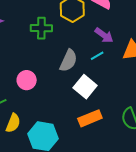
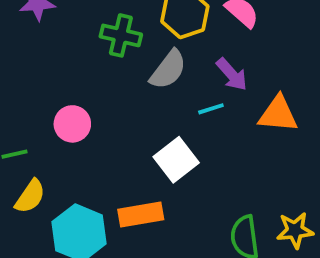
gray semicircle: (68, 61) -> (168, 70), moved
orange rectangle: (90, 118) -> (141, 214), moved

